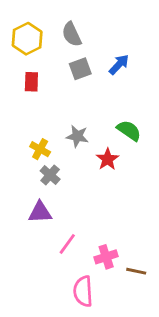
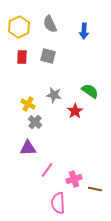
blue arrow: (119, 64) -> (84, 31), moved, turned 140
gray square: (80, 69) -> (48, 56), moved, turned 35

